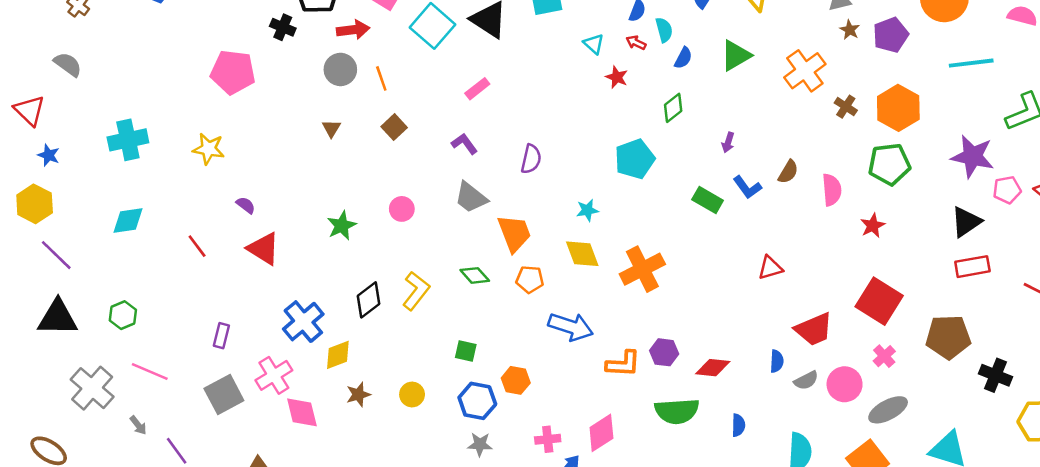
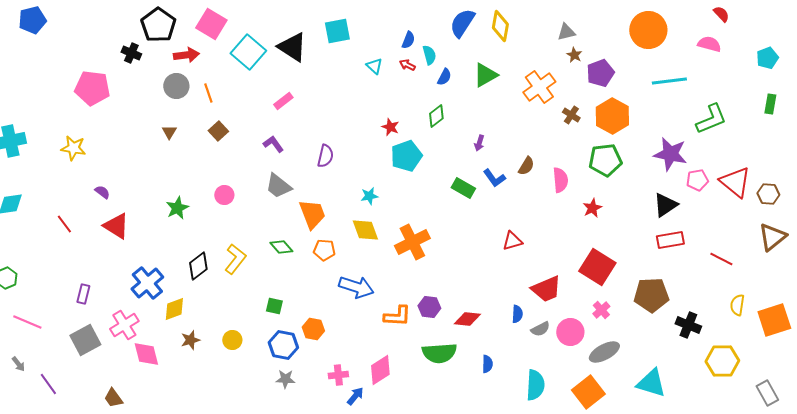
purple pentagon: (891, 35) -> (600, 73), moved
red star: (617, 77) -> (390, 127), moved

